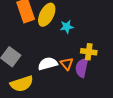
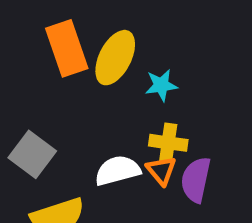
yellow cross: (89, 52) -> (168, 143), moved

